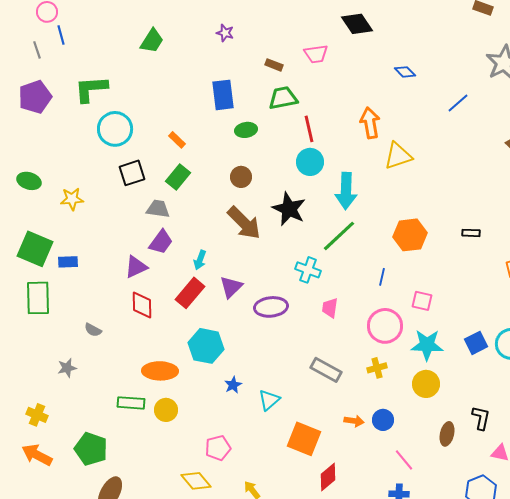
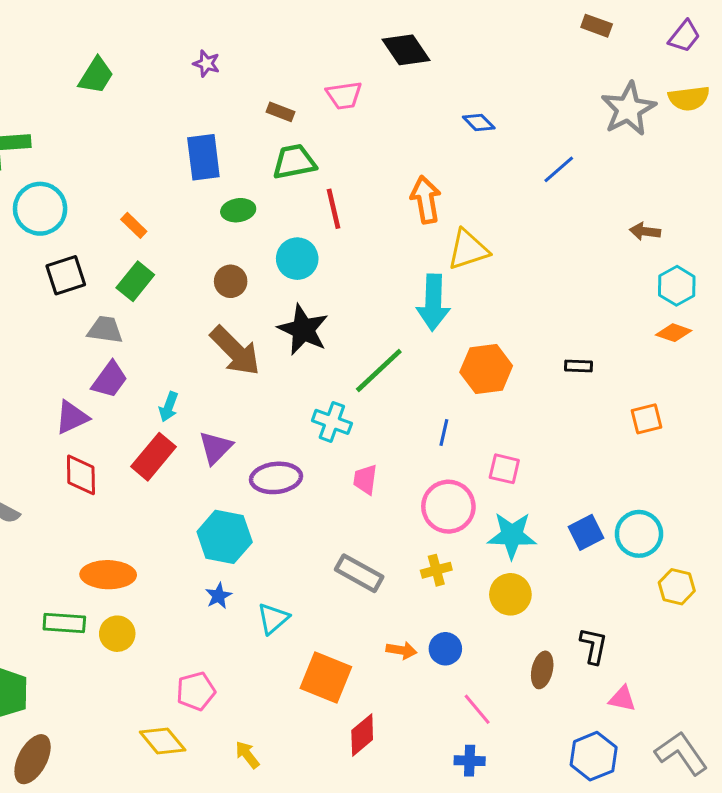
cyan circle: (310, 162) -> (297, 259), moved
cyan arrow: (346, 191) -> (433, 302), moved
cyan hexagon: (206, 346) -> (225, 537), moved

